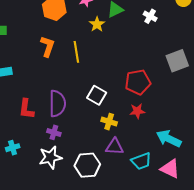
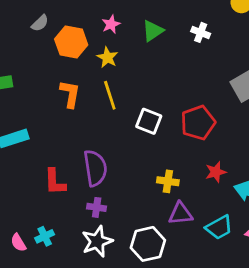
yellow star: (97, 24) -> (107, 57), moved
white square: (97, 95) -> (149, 121), moved
red star: (137, 111) -> (216, 172), moved

